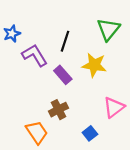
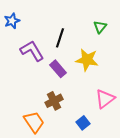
green triangle: (108, 29) -> (100, 27), size x0.6
blue star: (12, 34) -> (12, 21), moved

